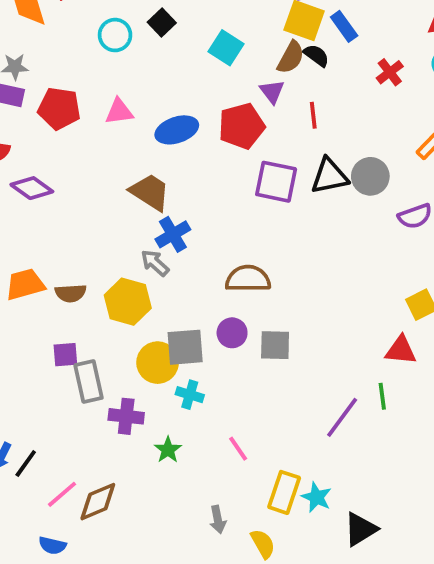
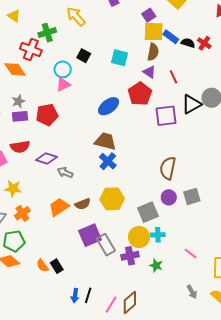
blue rectangle: (344, 26) -> (171, 37), moved
black semicircle: (316, 55) -> (188, 43), moved
pink triangle: (119, 112) -> (63, 85), moved
blue cross: (173, 234) -> (108, 161), moved
gray arrow: (155, 263) -> (65, 173), moved
brown semicircle: (248, 279) -> (168, 168), turned -60
purple square: (65, 355) -> (90, 235), size x1.6
yellow circle: (158, 363) -> (139, 237), moved

